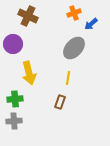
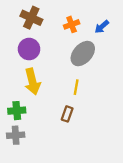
orange cross: (74, 13) -> (72, 24), moved
purple circle: (13, 44) -> (29, 49), moved

